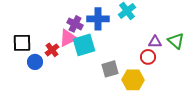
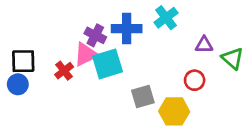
purple triangle: (155, 42) -> (204, 45), moved
blue circle: (35, 62) -> (18, 84), moved

